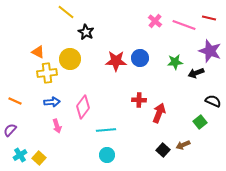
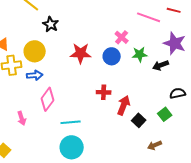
pink cross: (155, 21) -> (122, 37), moved
blue circle: (140, 58) -> (112, 56), moved
black semicircle: (213, 101) -> (178, 93), turned -35
blue arrow: (52, 102) -> (35, 75), moved
brown arrow: (183, 145) -> (155, 145), moved
black square: (163, 150) -> (139, 120), moved
cyan circle: (107, 155) -> (72, 147), size x1.5

